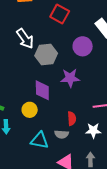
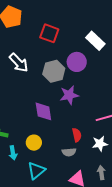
gray hexagon: (46, 55) -> (54, 71), moved
yellow circle: (30, 110) -> (34, 143), moved
cyan triangle: (40, 140) -> (36, 171), moved, turned -42

